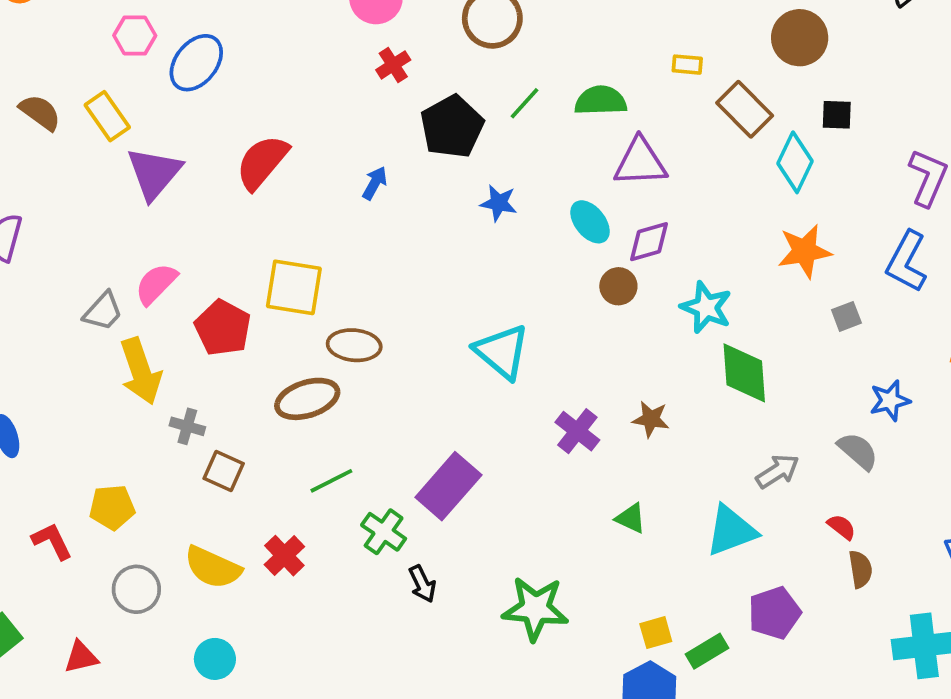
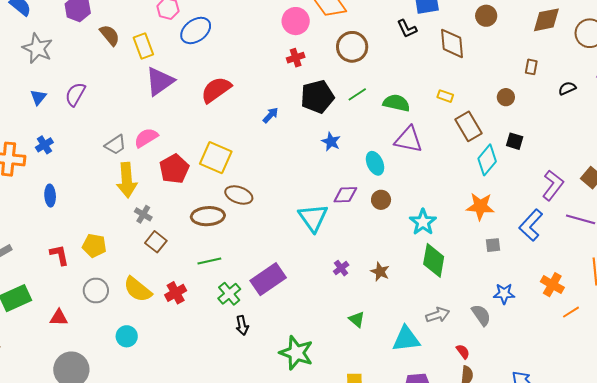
brown circle: (800, 38) -> (506, 97), size x0.6
purple diamond: (649, 242) -> (345, 195), moved
purple cross: (577, 431) -> (341, 268), size x0.7

